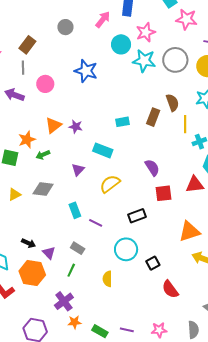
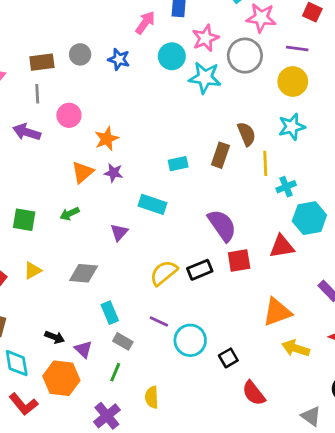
gray circle: (65, 27) -> (80, 54), moved
brown rectangle: (27, 45) -> (42, 62), turned 48
gray circle: (175, 60) -> (245, 56), moved
blue star: (86, 71) -> (119, 59), moved, size x0.7
orange star: (27, 140) -> (107, 139), moved
purple semicircle: (152, 168) -> (222, 225), size x1.4
yellow semicircle: (110, 184) -> (164, 273), moved
gray diamond: (43, 189) -> (84, 273), moved
cyan rectangle: (75, 210) -> (110, 313), moved
black rectangle: (137, 216) -> (200, 270), moved
purple line: (96, 223) -> (159, 321), moved
yellow semicircle: (107, 279) -> (152, 397), moved

